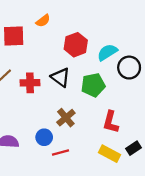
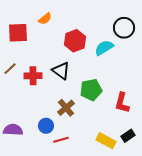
black circle: (129, 68) -> (124, 28), moved
green pentagon: (93, 85) -> (91, 90), moved
red L-shape: (111, 122) -> (122, 103), moved

